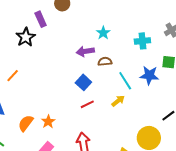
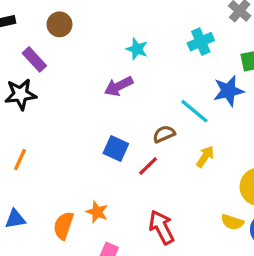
black star: (26, 37) -> (21, 94), turned -30
brown semicircle: (105, 61) -> (164, 134), moved
blue square: (83, 82) -> (116, 149), moved
yellow arrow: (118, 101) -> (205, 157), moved

